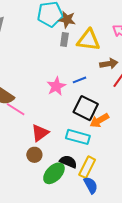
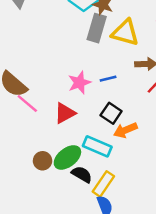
gray rectangle: (64, 40) -> (97, 28), size x1.6
black square: (86, 108) -> (111, 113), size x0.7
red triangle: (40, 133) -> (65, 113), moved
green ellipse: (54, 173) -> (67, 157), moved

